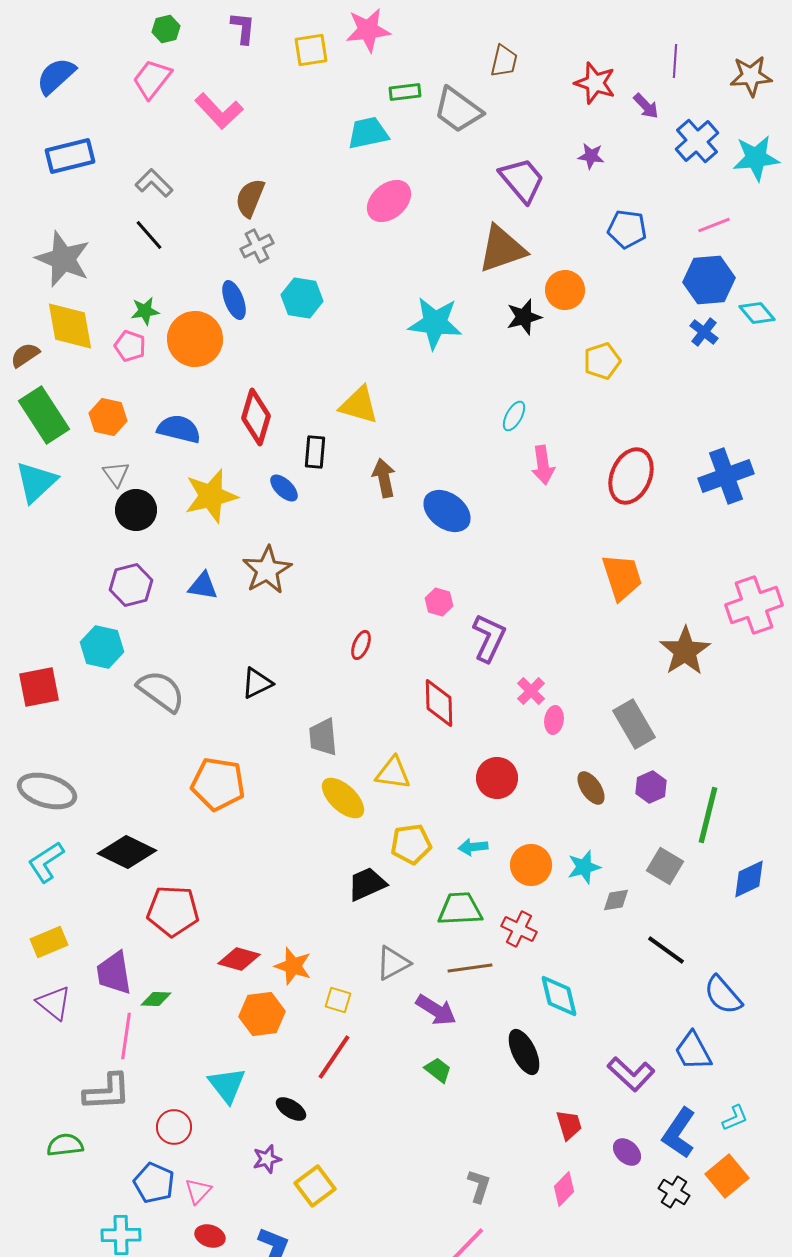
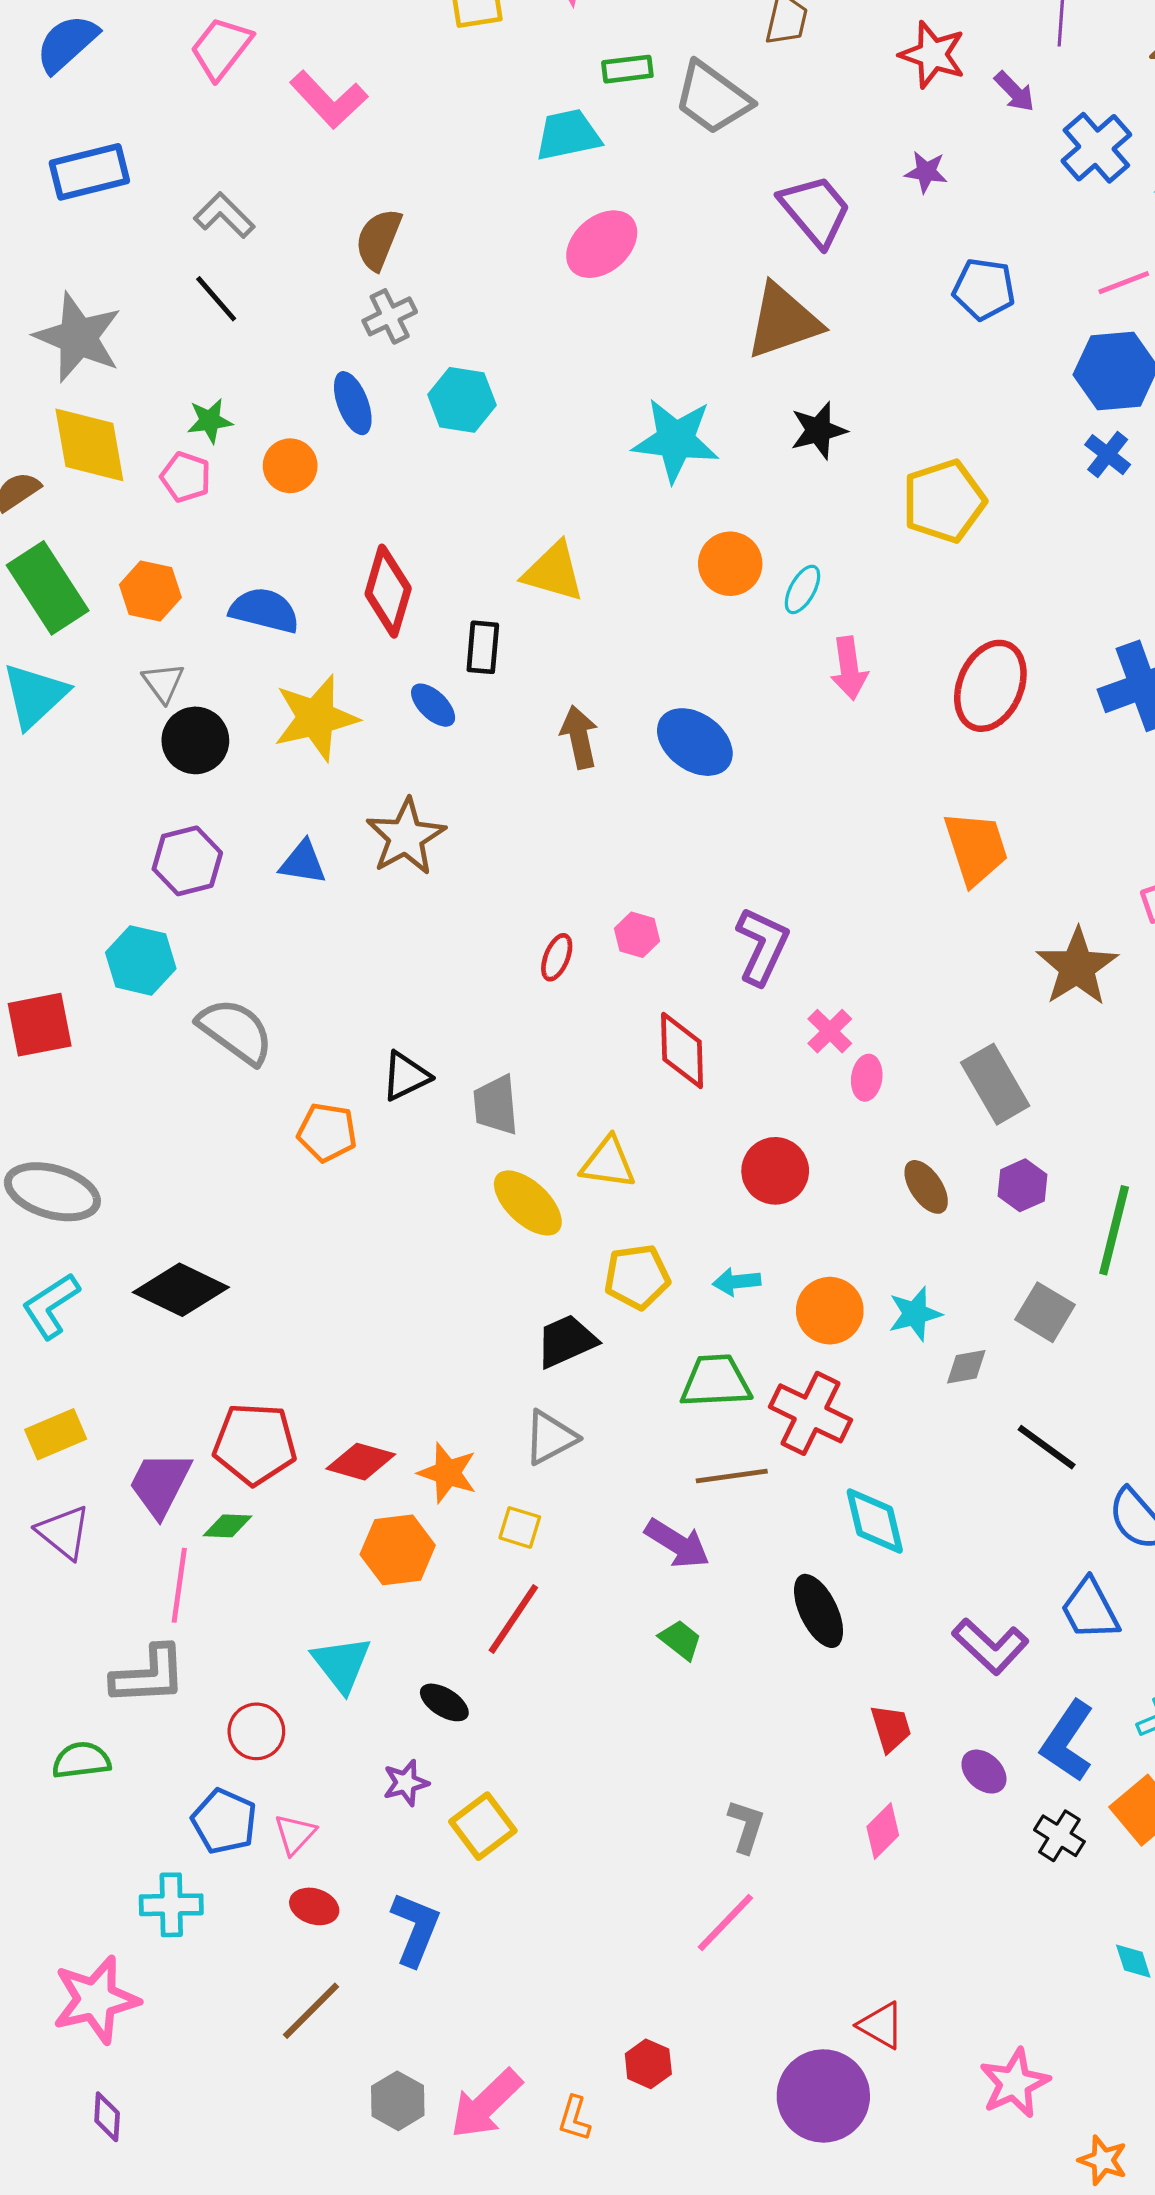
orange circle: (565, 290) -> (730, 564), moved
orange circle: (195, 339) -> (290, 466), size x0.6
yellow pentagon: (602, 361) -> (944, 501), size x1.4
brown arrow: (384, 478) -> (579, 737), moved
pink hexagon: (439, 602) -> (637, 935), moved
black triangle: (257, 683) -> (406, 1076), moved
orange pentagon: (218, 784) -> (327, 1132), moved, size x0.7
red pentagon: (173, 911) -> (255, 1444), moved
red cross: (519, 929) -> (810, 1413), size x1.4
gray triangle: (393, 963) -> (550, 1437), moved
purple trapezoid: (114, 973) -> (160, 1484), turned 36

